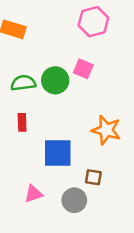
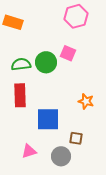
red rectangle: (22, 122) -> (20, 95), size x1.6
orange star: (106, 130) -> (86, 101), size x0.7

